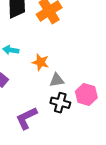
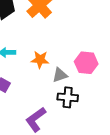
pink hexagon: (86, 94) -> (86, 63), moved

